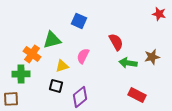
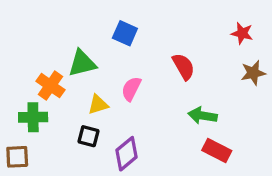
red star: (159, 14) -> (242, 33), moved
brown star: (152, 57) -> (253, 73), moved
green arrow: (128, 63) -> (203, 116), moved

